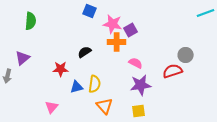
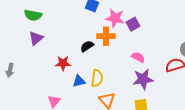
green semicircle: (31, 21) -> (33, 15), turned 96
orange cross: (117, 42) -> (106, 36), moved
purple triangle: (23, 58) -> (36, 38), moved

